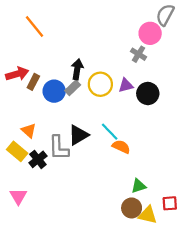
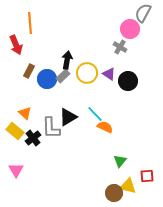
orange line: (34, 26) -> (30, 23), turned 35
red arrow: (17, 74) -> (16, 45), moved, turned 84
purple triangle: (126, 85) -> (109, 74), turned 48
green triangle: (139, 186) -> (120, 161), turned -32
brown circle: (132, 208) -> (114, 193), moved

